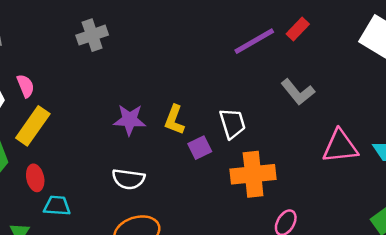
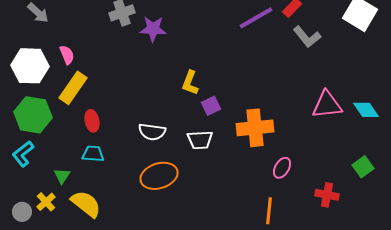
gray L-shape: (298, 92) -> (307, 37), moved
purple star: (130, 120) -> (153, 29), moved
white trapezoid: (232, 123) -> (200, 140), moved, turned 104
red ellipse: (35, 178) -> (92, 121), moved

